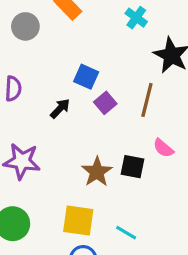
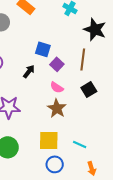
pink semicircle: (163, 148) -> (57, 87), moved
black square: (133, 167) -> (89, 90), moved, turned -35

